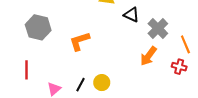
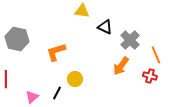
yellow circle: (102, 83) -> (75, 79), moved

